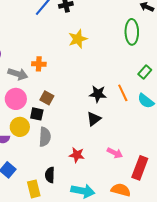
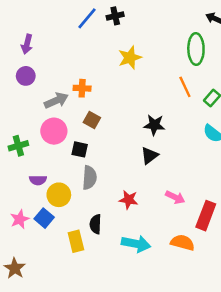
gray arrow: (18, 74) -> (56, 100), turned -42
orange line: (123, 93) -> (185, 87), moved
brown square: (47, 98) -> (92, 120), moved
yellow circle: (20, 127) -> (59, 195), moved

